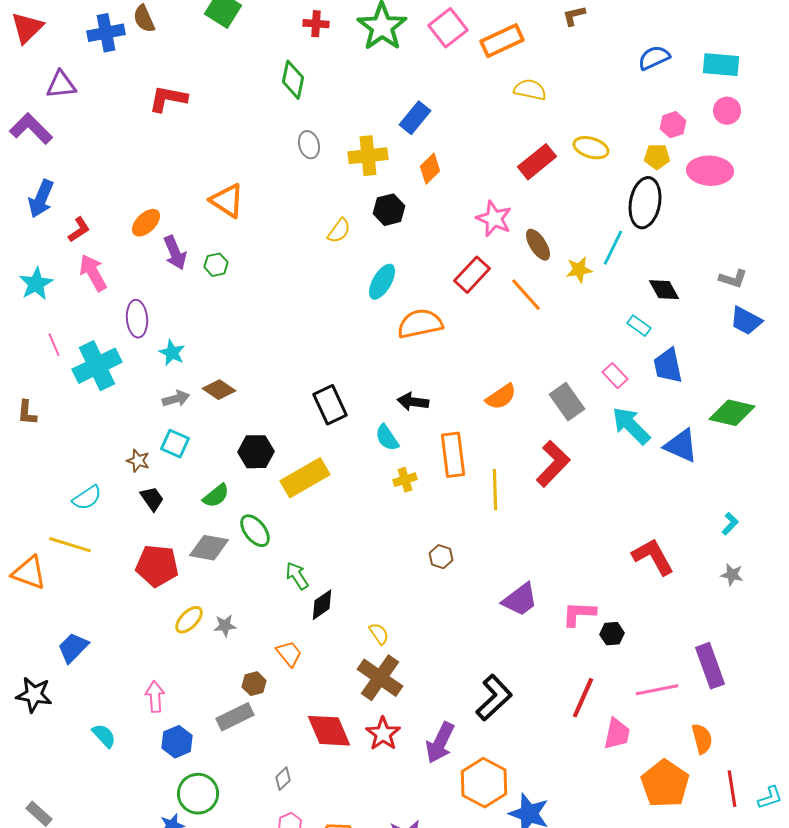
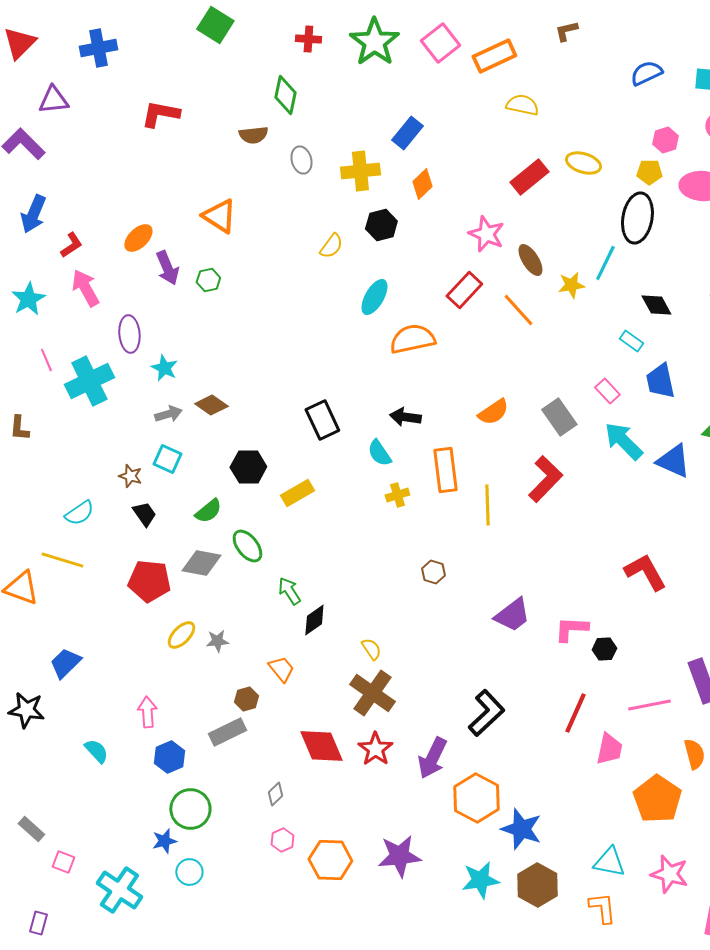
brown semicircle: (144, 19) -> (253, 135), moved, turned -72
yellow rectangle: (305, 478) -> (297, 493), size x0.7

